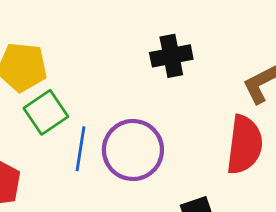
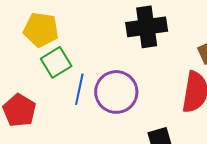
black cross: (171, 56) -> (147, 27), size x1.4

